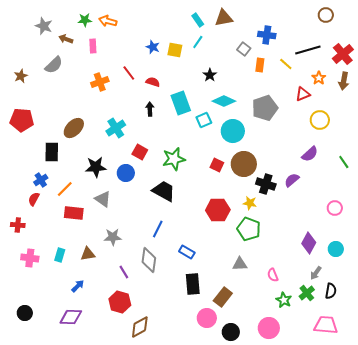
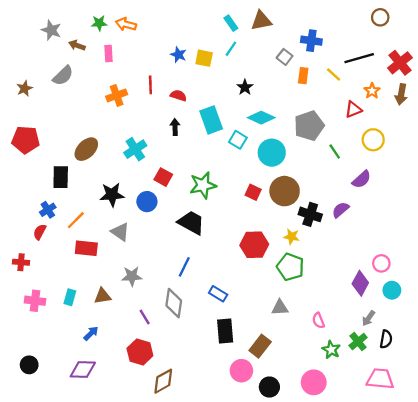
red line: (129, 73) -> (150, 85), turned 35
cyan square: (204, 120) -> (238, 140), turned -35
green line: (344, 162) -> (335, 151), moved
pink circle: (335, 208) -> (381, 263), moved

